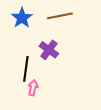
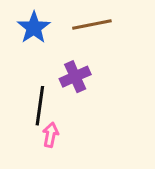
purple cross: (49, 50) -> (75, 77), turned 30

